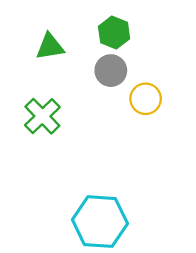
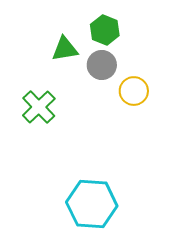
green triangle: (50, 47) -> (65, 49), moved

